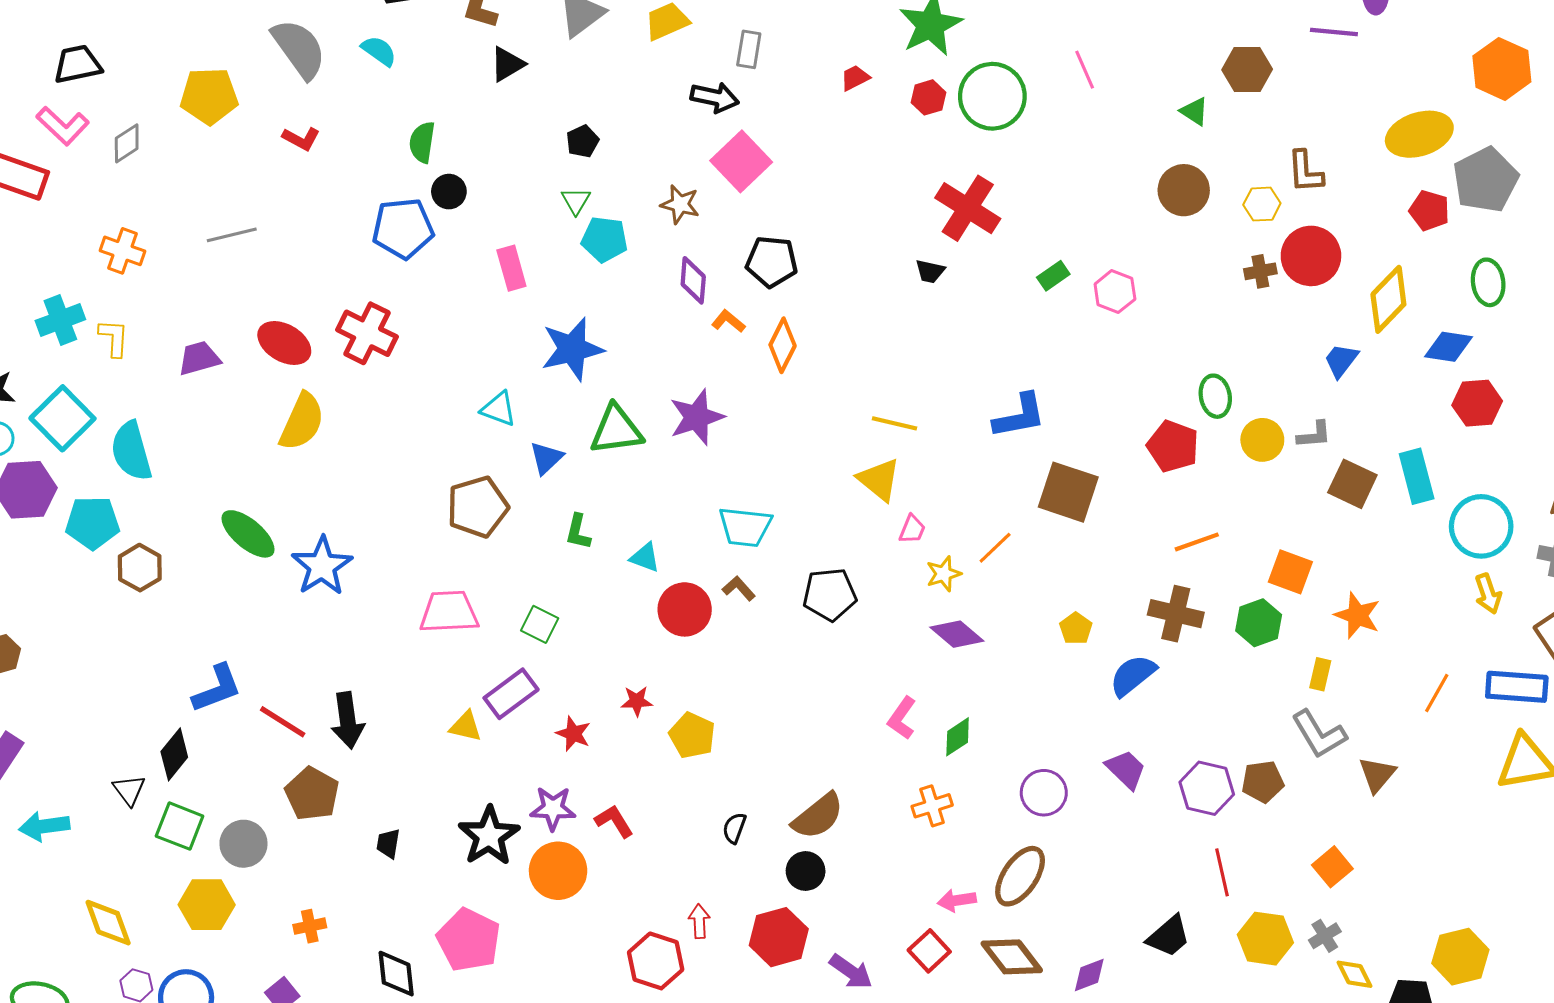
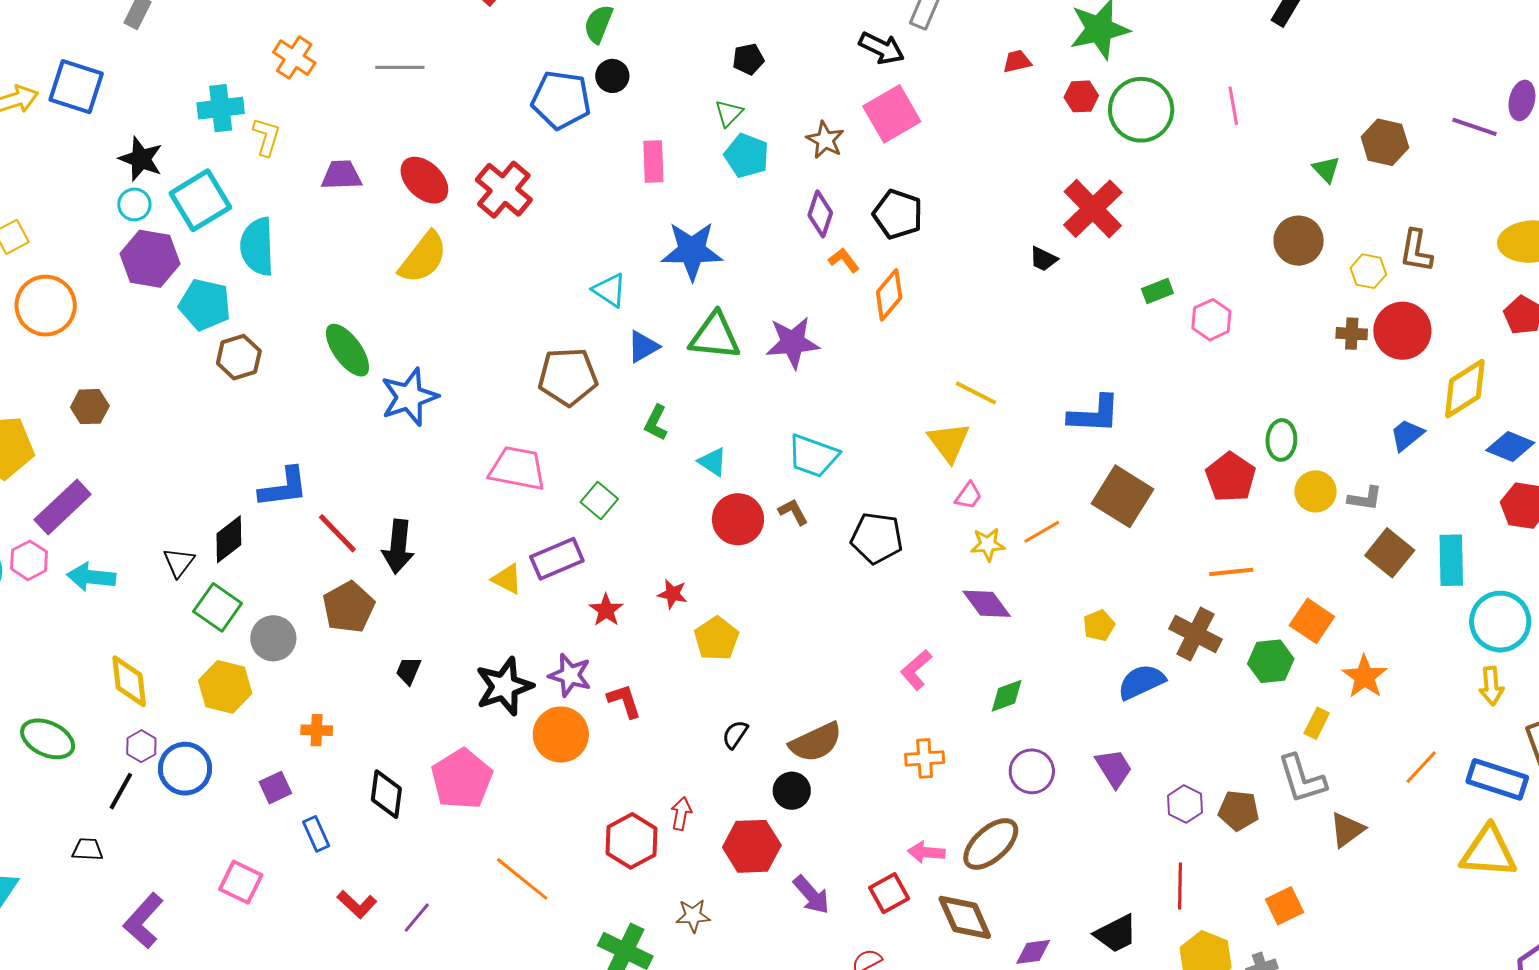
green diamond: (958, 737) -> (1007, 696), moved
purple hexagon: (1207, 788) -> (1185, 804), size x0.7

